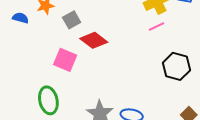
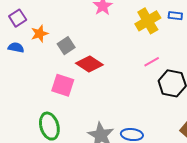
pink line: (156, 26) -> (152, 62), moved

